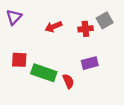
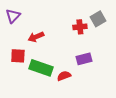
red arrow: (53, 27) -> (36, 37), moved
red semicircle: (68, 81) -> (64, 76), turned -88

